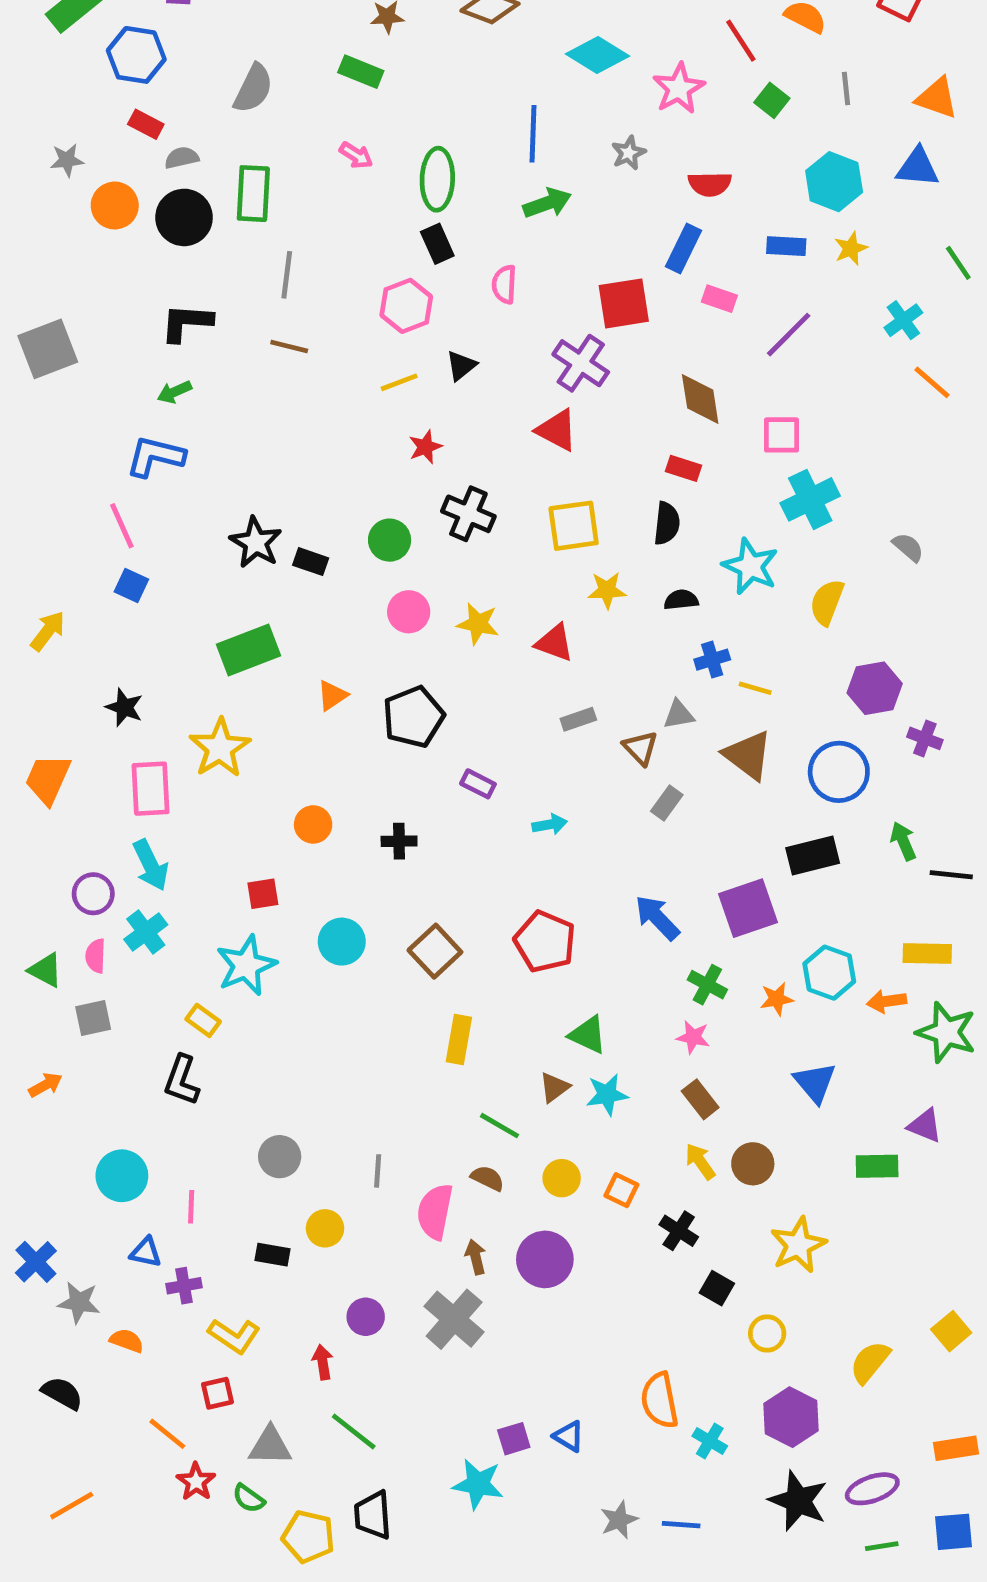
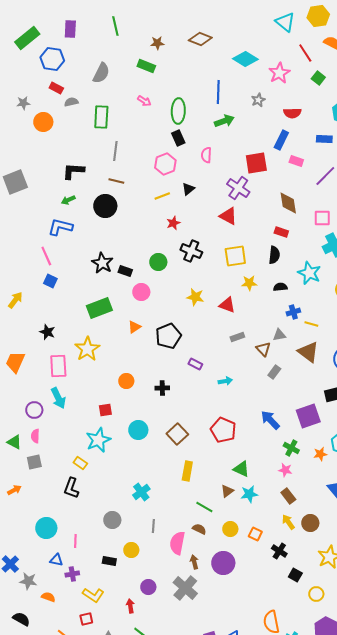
black circle: (184, 217) -> (105, 206), moved
pink circle: (409, 612) -> (141, 292), moved
cyan cross: (146, 932) -> (141, 492), moved

